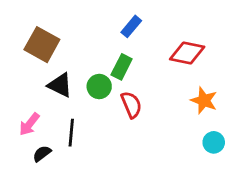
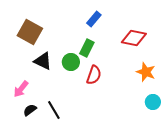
red semicircle: (131, 105) -> (94, 75), turned 42
black line: (71, 133) -> (54, 110), moved, turned -36

